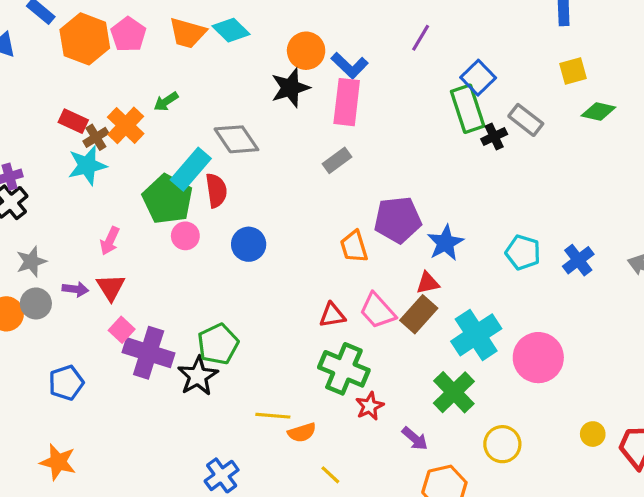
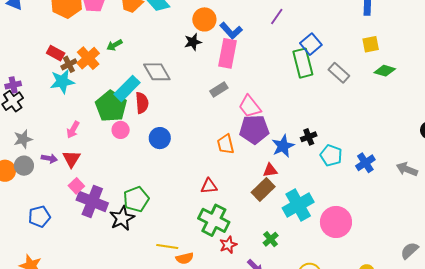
black star: (290, 88) -> (193, 42), size x0.7
black cross: (494, 137) -> (309, 137), moved
pink trapezoid: (377, 311) -> (250, 106), moved
green cross: (454, 392) -> (271, 239), moved, size x0.6

